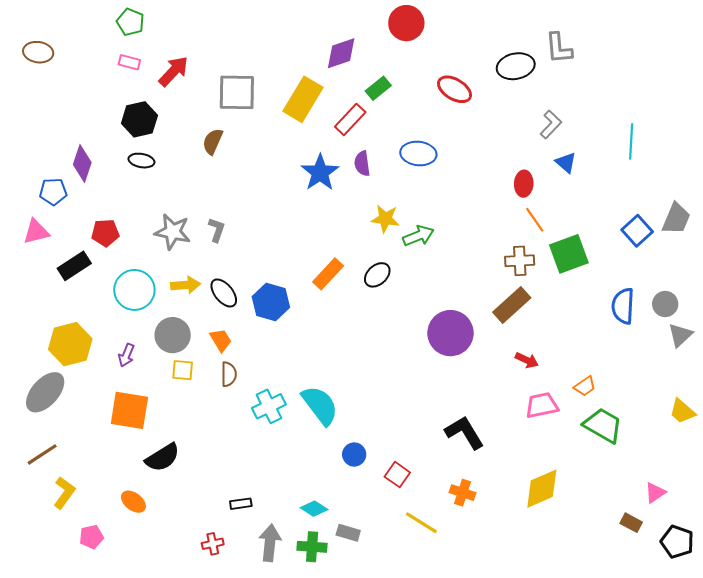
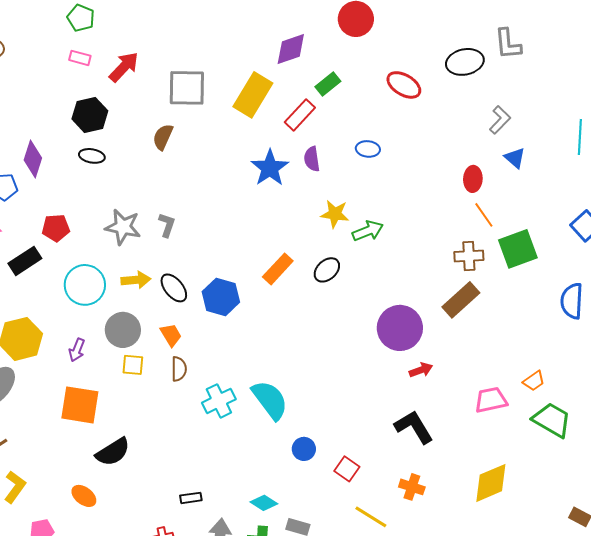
blue ellipse: (418, 154) -> (368, 149), size x0.7
red arrow: (527, 360) -> (421, 370), moved, turned -45

